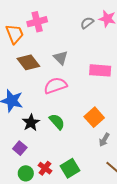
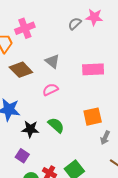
pink semicircle: (55, 86) -> (50, 90), size x0.7
orange square: (94, 117) -> (93, 117), turned 36
black star: (31, 123) -> (30, 129), turned -30

